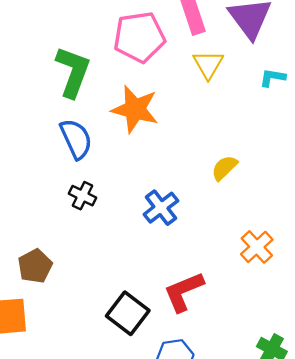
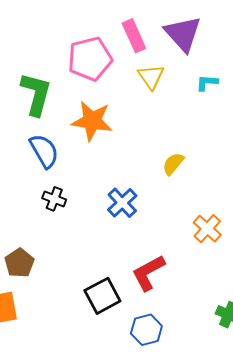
black square: (128, 313) -> (102, 296), turned 30

